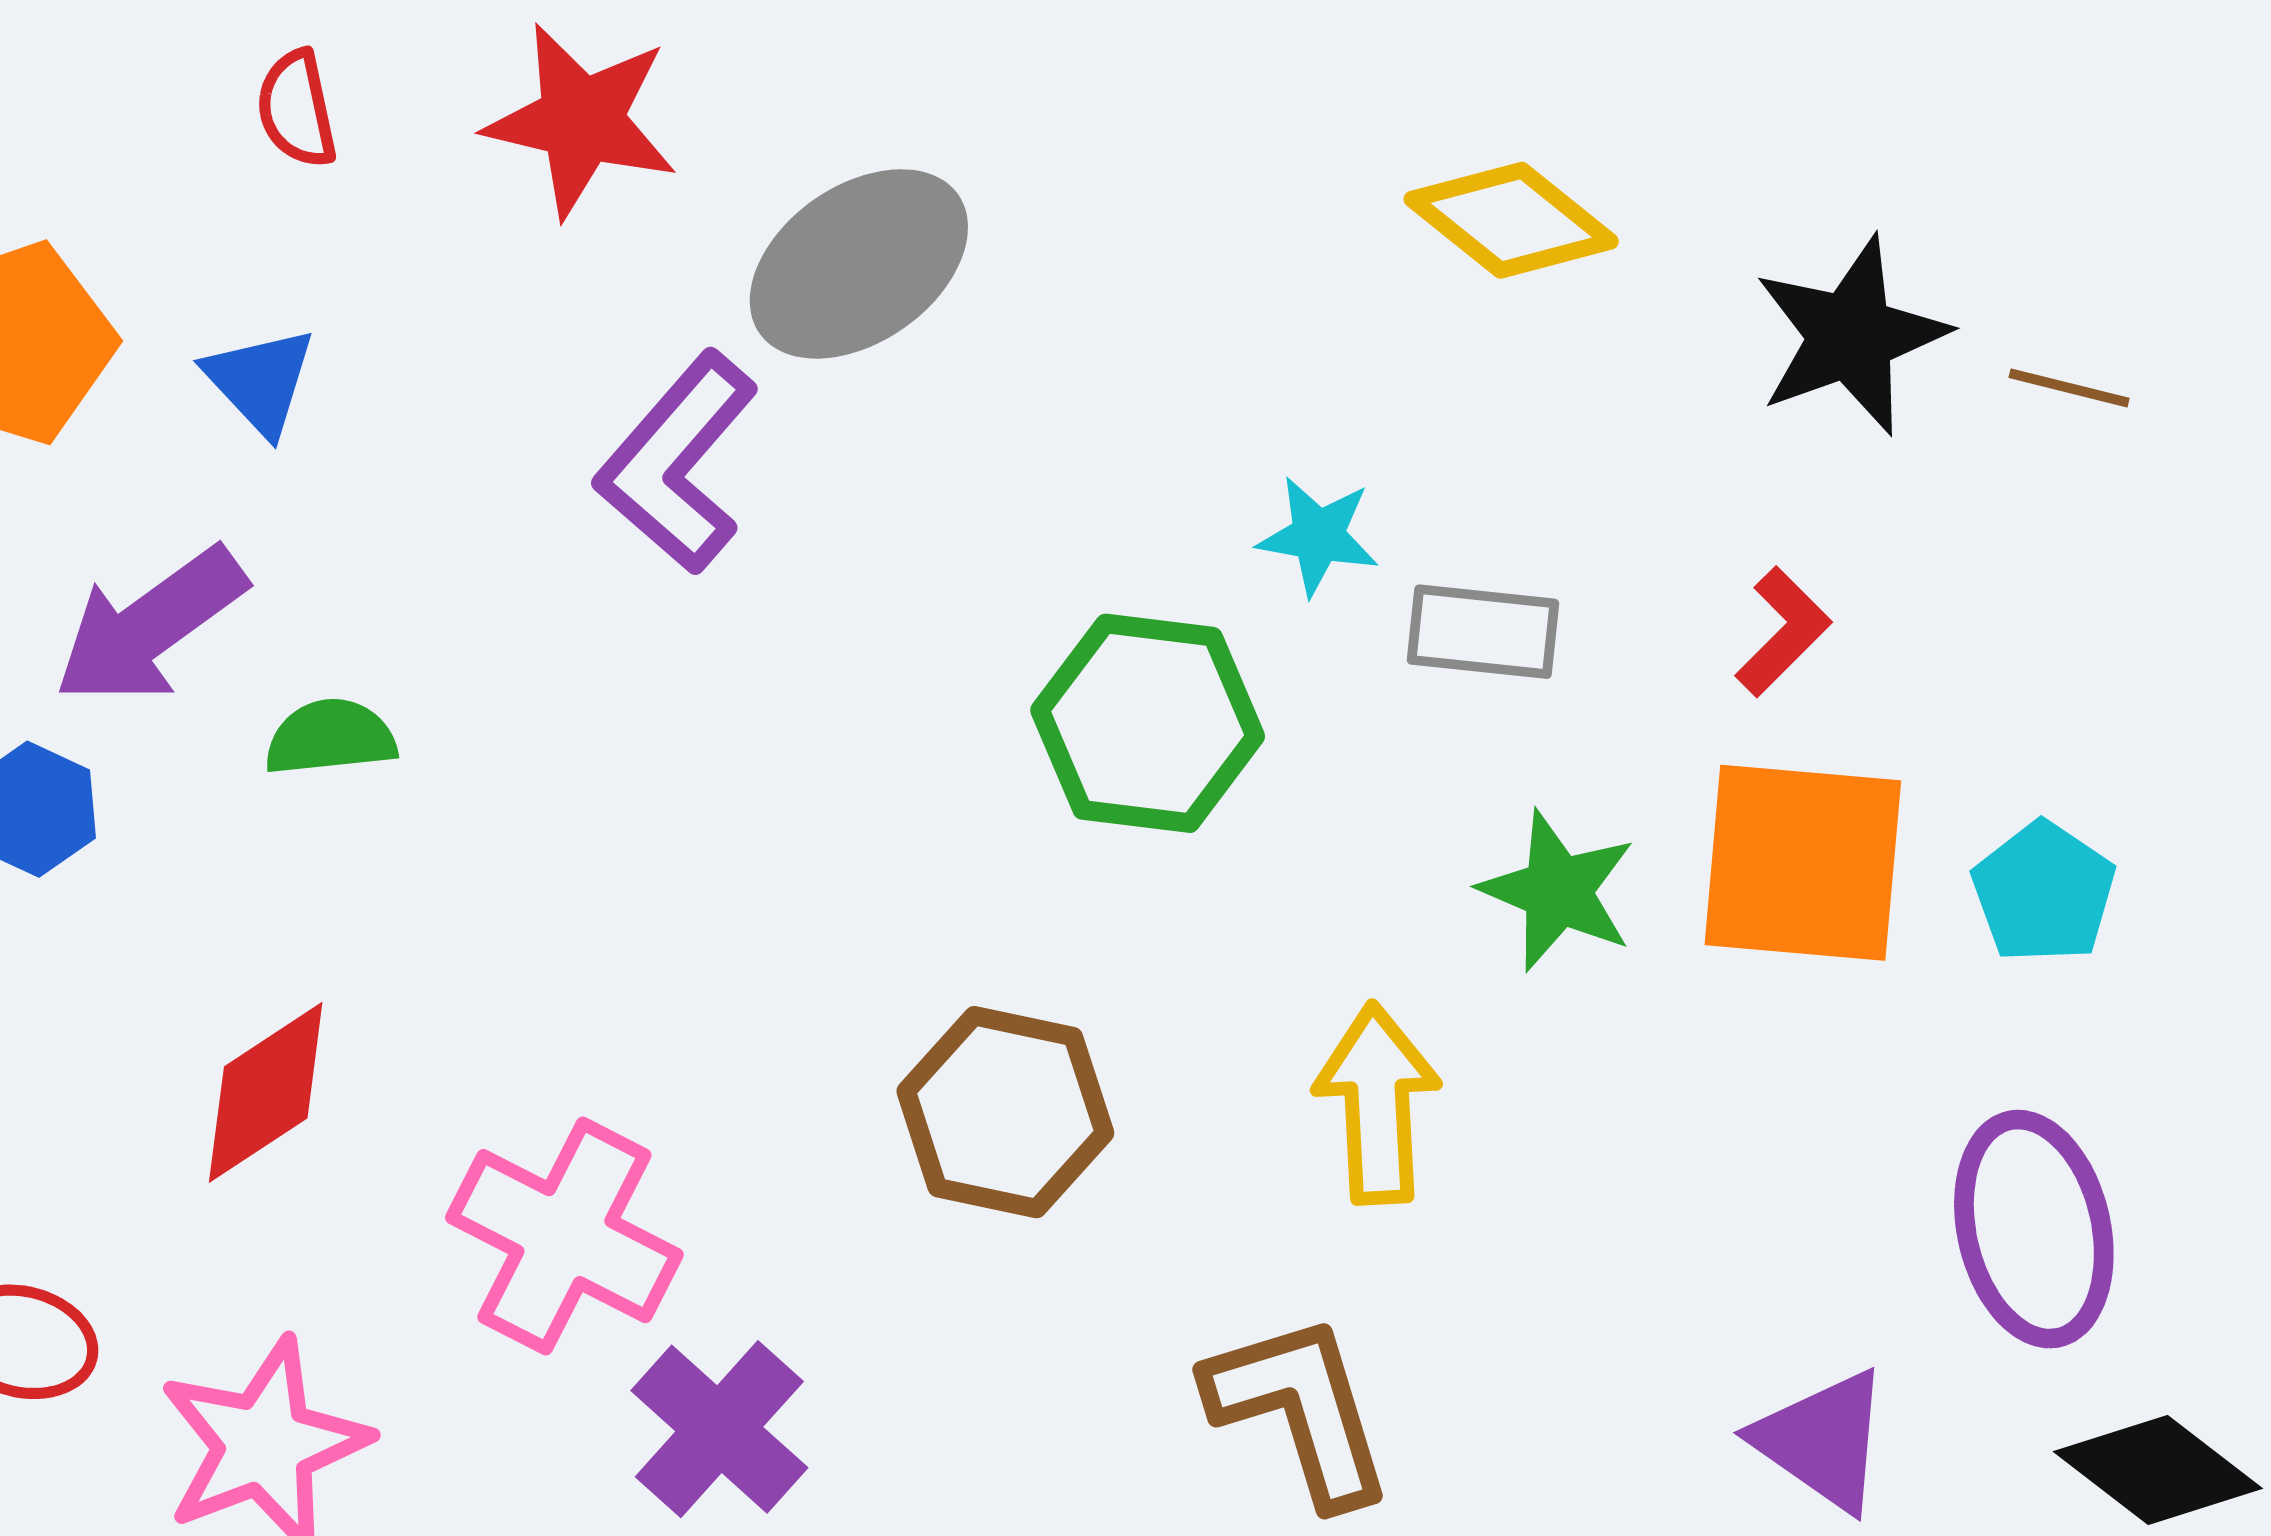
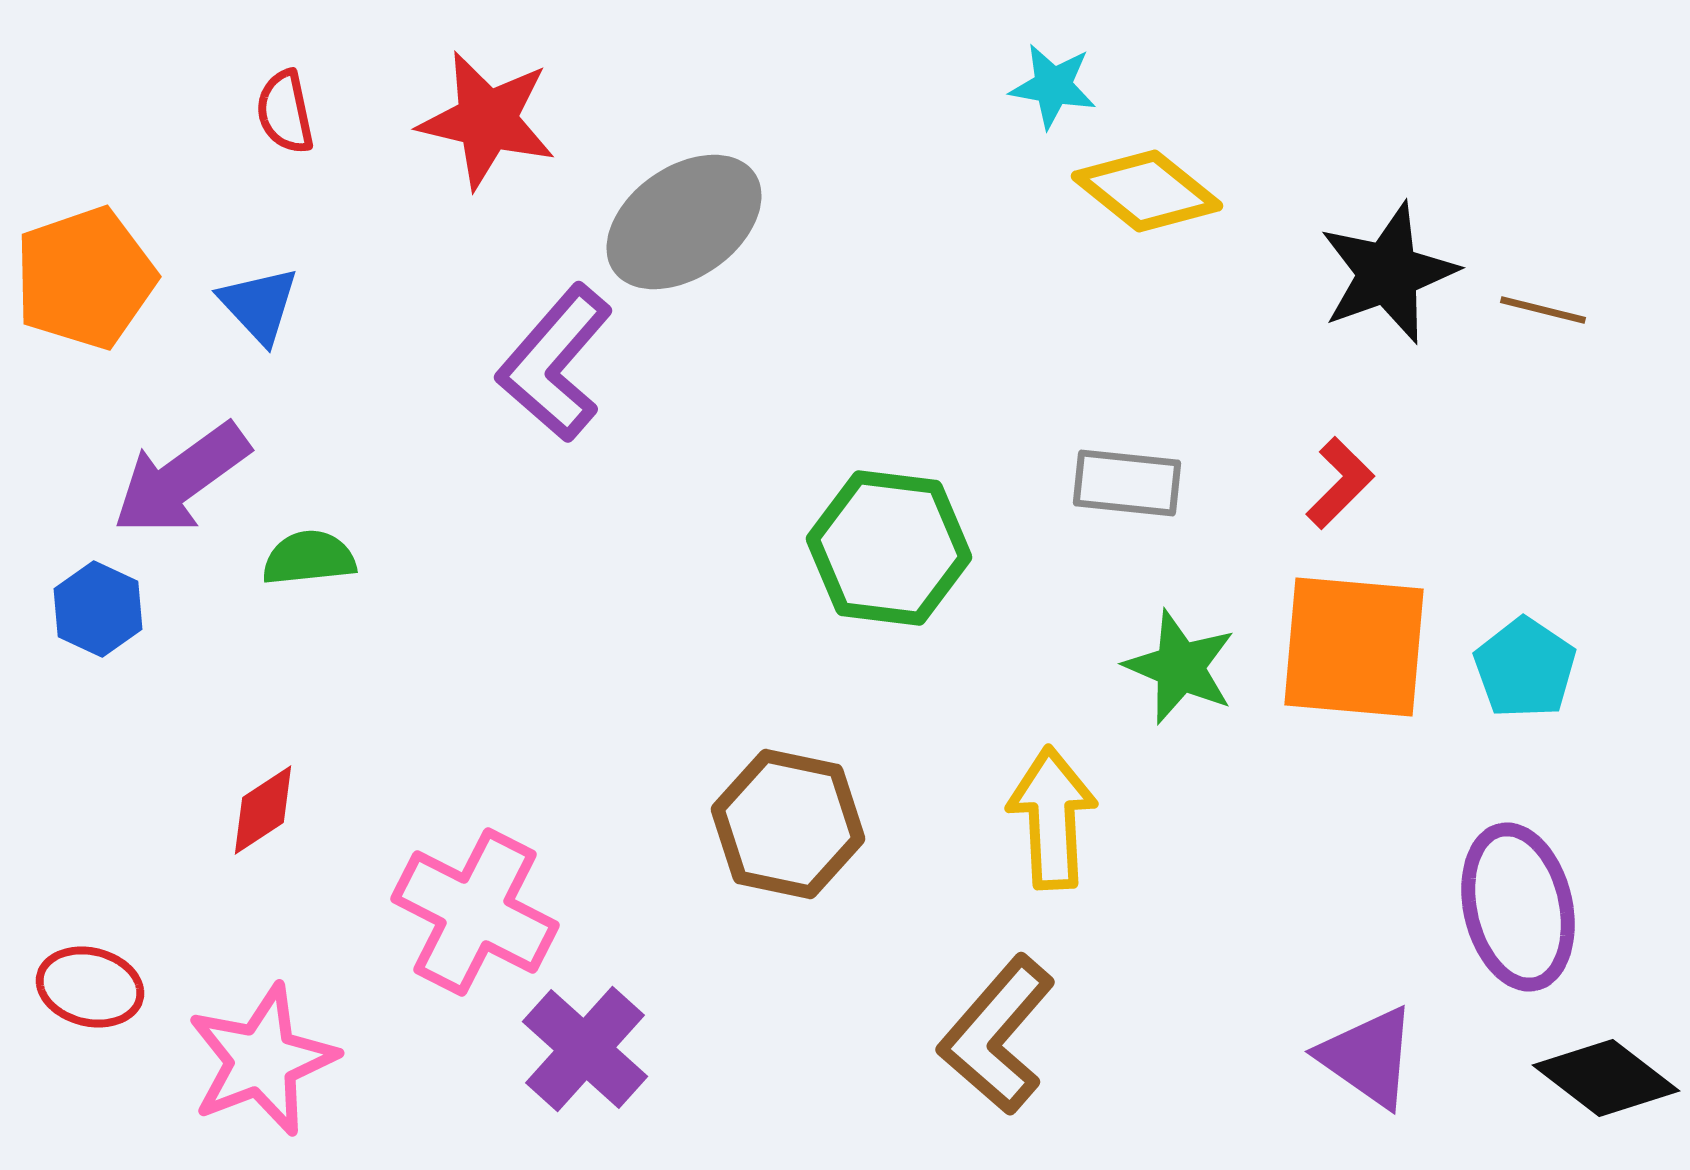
cyan star: (1318, 536) -> (1053, 86), moved
red diamond: (266, 1092) -> (263, 810), size x0.7
brown L-shape: (1300, 1409) -> (997, 1035), turned -122

